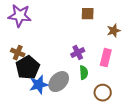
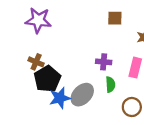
purple cross: (78, 53) -> (104, 62), turned 32

